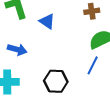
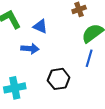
blue arrow: (17, 49) -> (30, 49), moved

